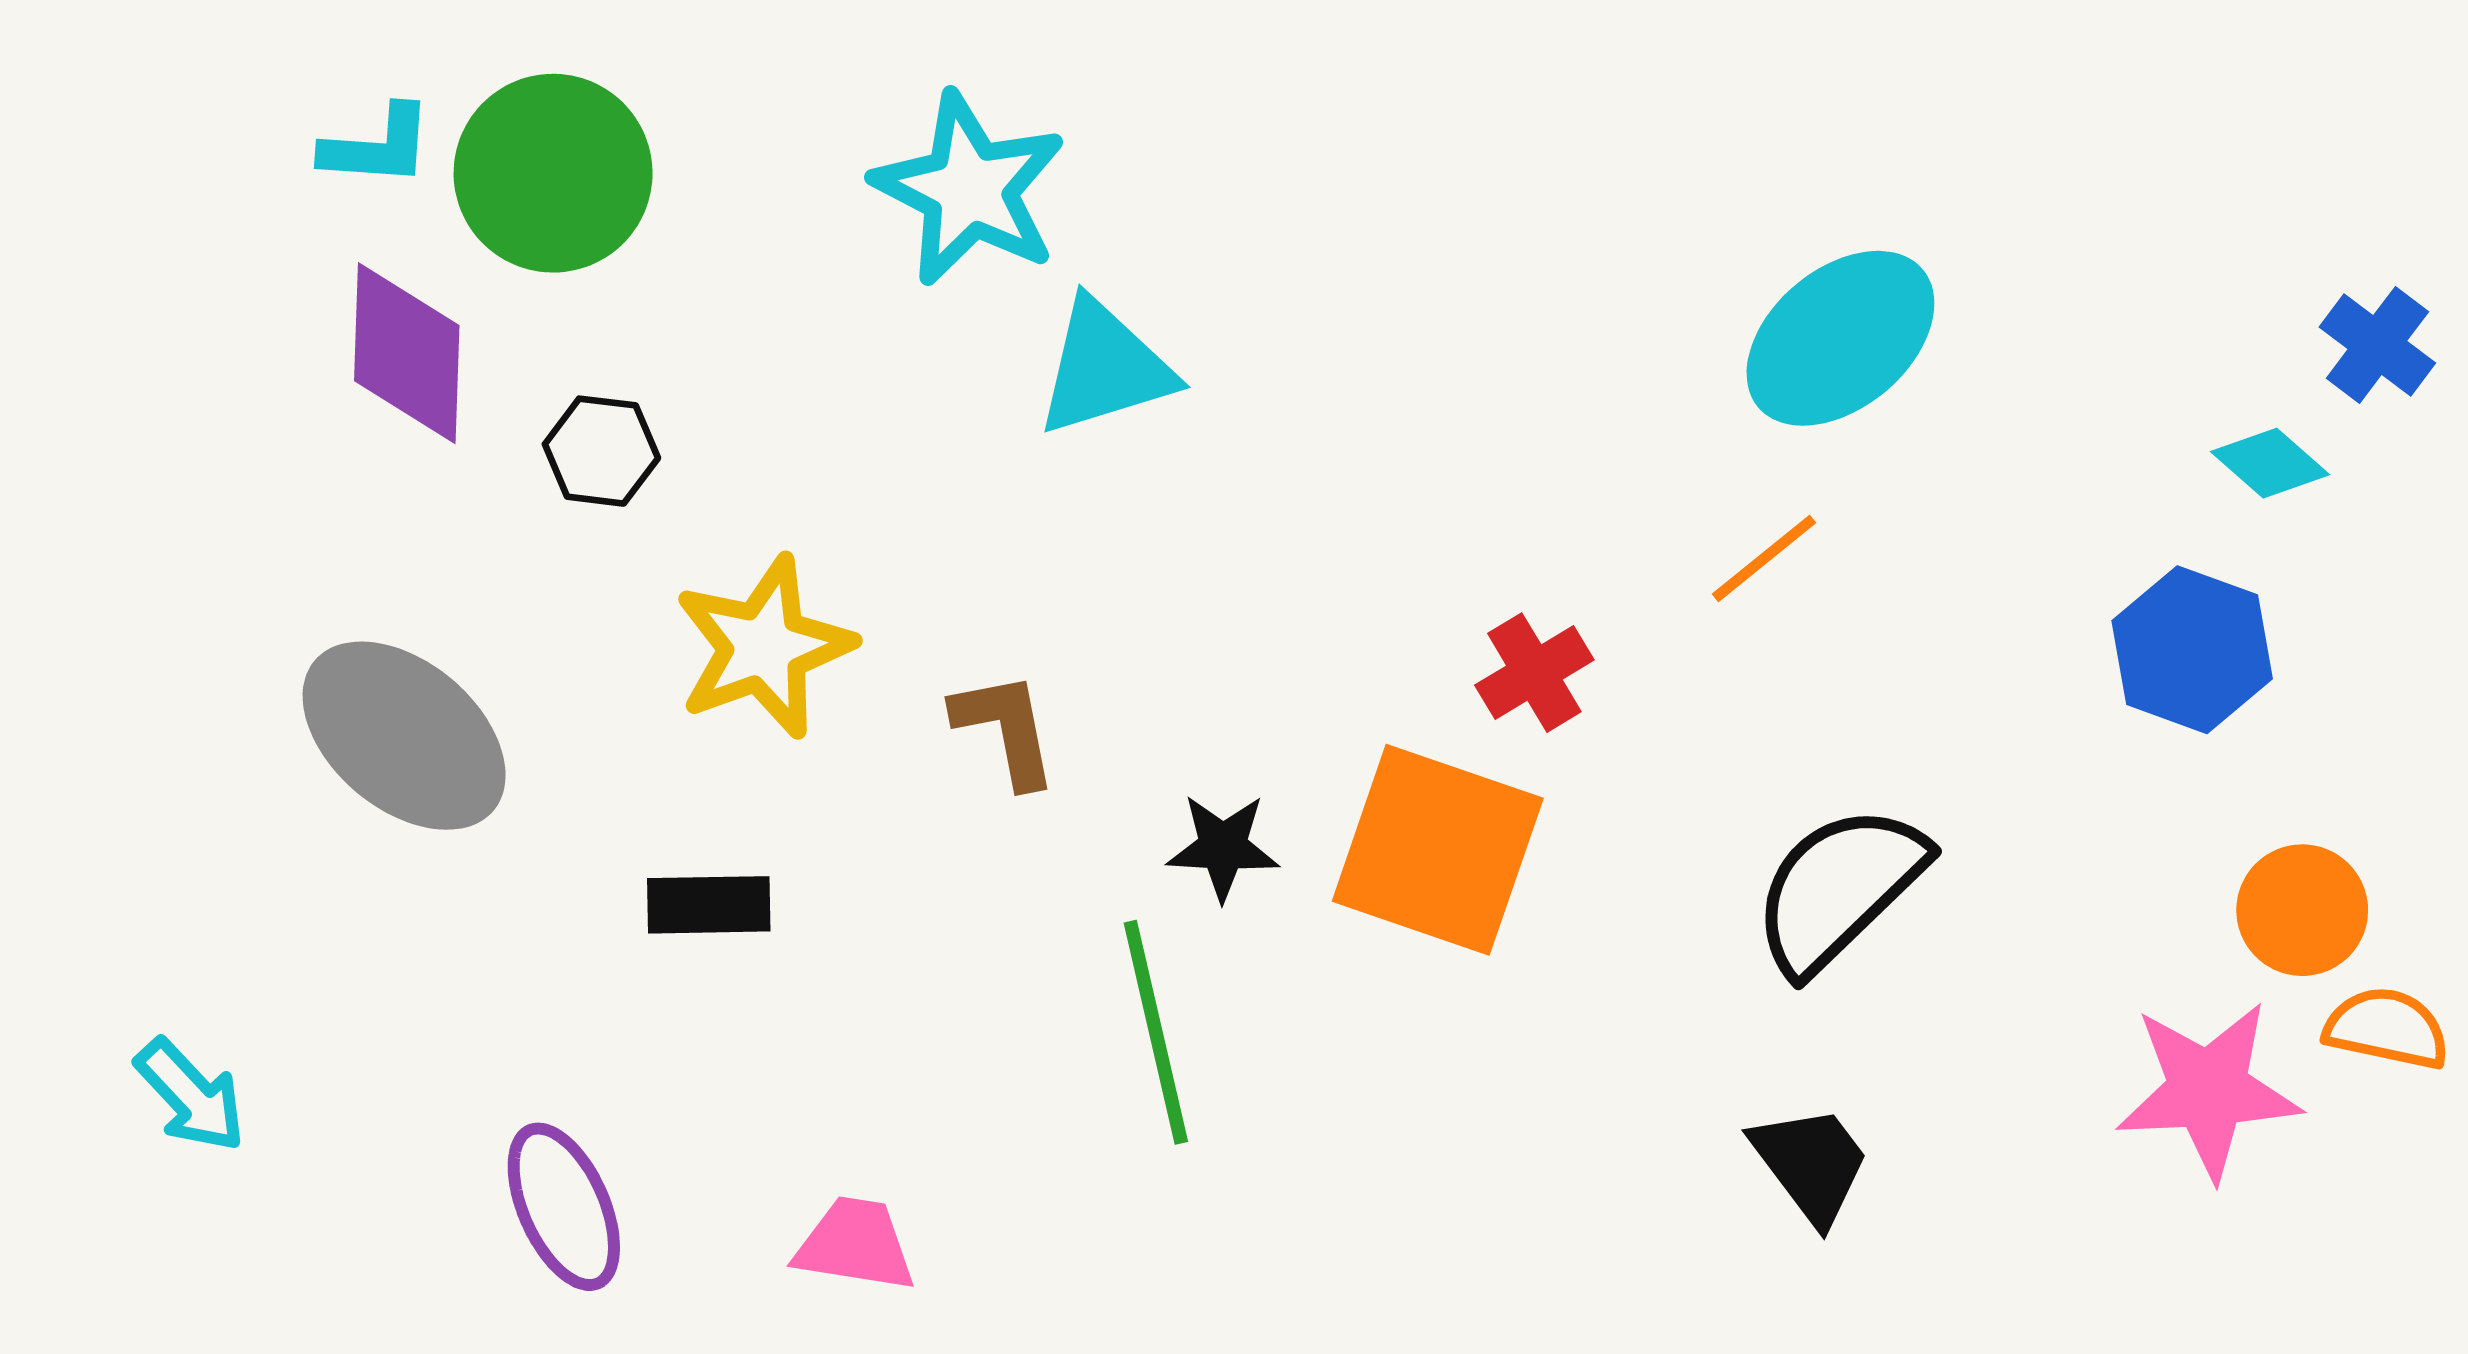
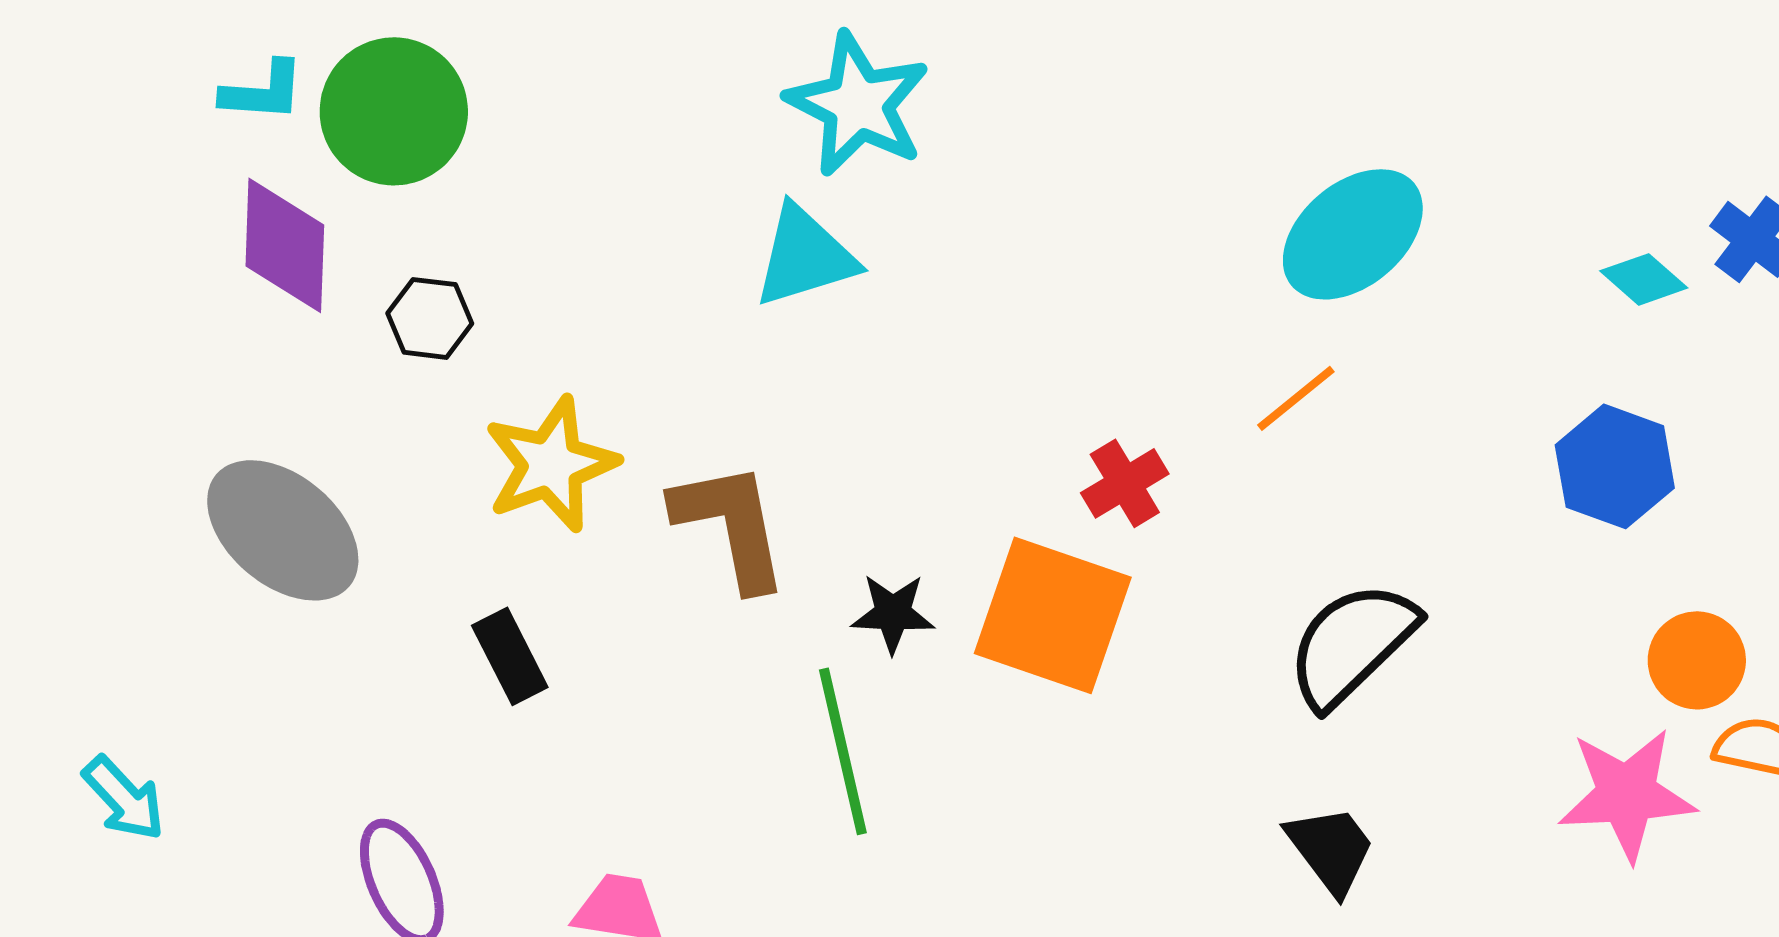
cyan star: (969, 189) -> (858, 104), moved
cyan diamond: (2270, 463) -> (1644, 279), moved
brown L-shape: (1005, 729) -> (731, 525), size x1.5
black rectangle: (709, 905) -> (510, 656), turned 64

